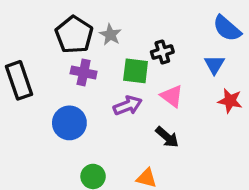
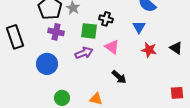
black cross: (162, 52) -> (106, 19), turned 32
black arrow: (167, 137) -> (119, 77), moved

